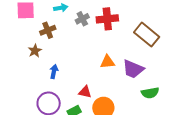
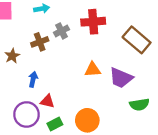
gray cross: (82, 19) -> (61, 31), moved
brown cross: (48, 30) -> (40, 42), moved
red triangle: (85, 92) -> (47, 101), moved

